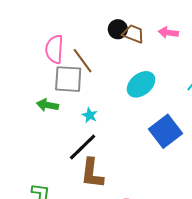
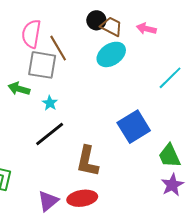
cyan ellipse: (141, 84) -> (111, 54), moved
cyan star: (90, 115) -> (50, 103), moved
brown L-shape: (92, 173) -> (87, 161), moved

